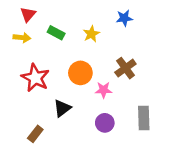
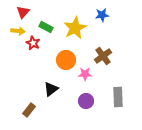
yellow star: (91, 34) -> (75, 28), size x1.6
red star: (35, 78) -> (33, 43), moved, size x0.6

